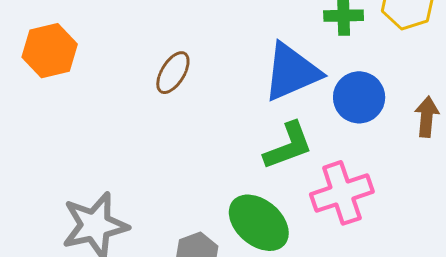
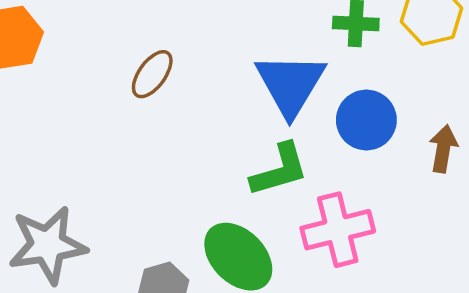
blue triangle: (292, 72) -> (290, 84), turned -40

